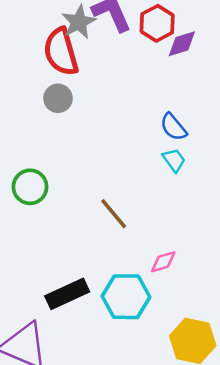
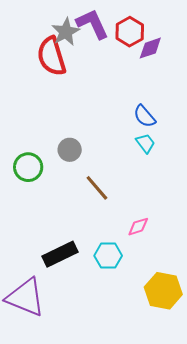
gray circle: (58, 98) -> (70, 150), moved
cyan hexagon: (126, 297) -> (108, 256), size x0.7

